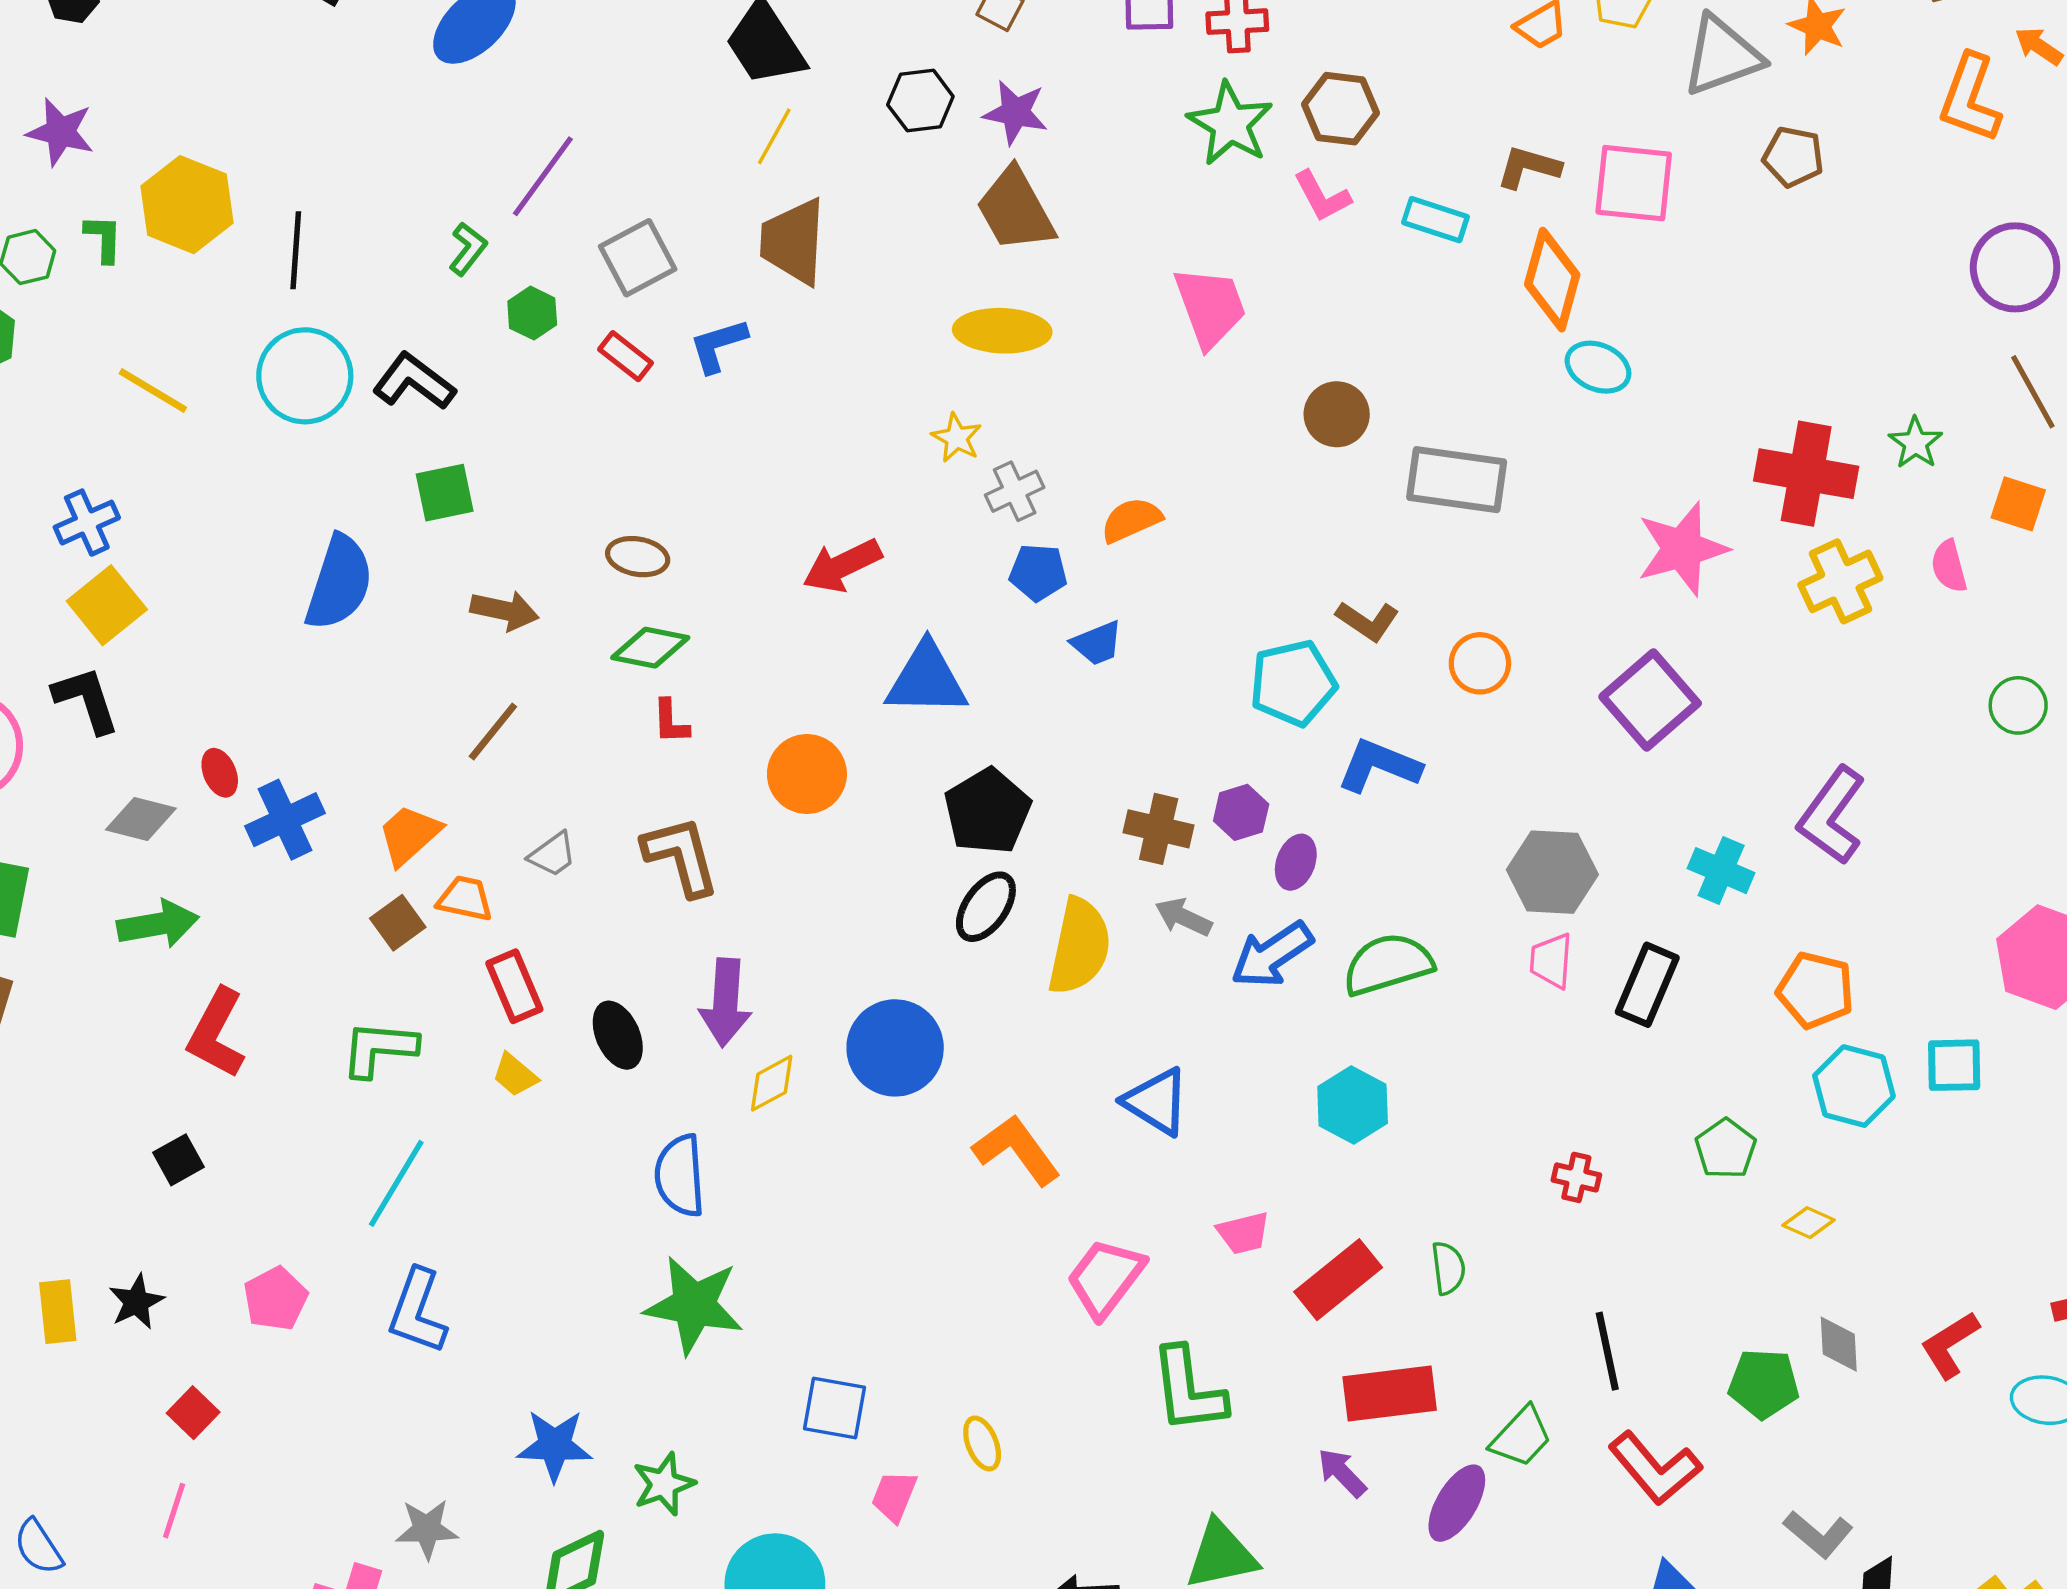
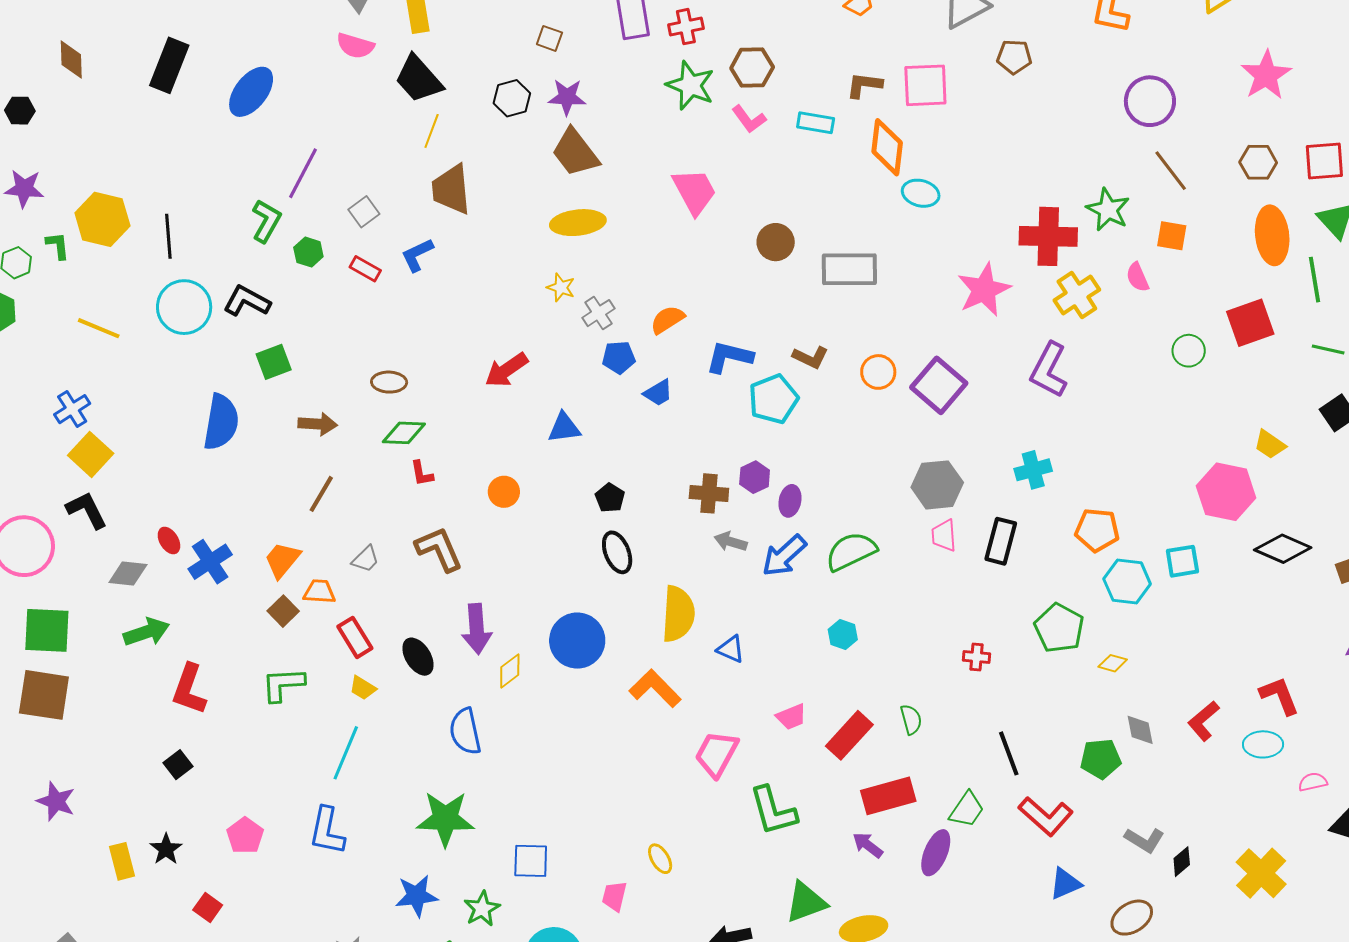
green L-shape: (468, 249) -> (266, 221), size x1.4
gray square: (638, 258) -> (364, 212), size x0.7
green star: (1915, 443) -> (1108, 210), size x1.4
blue triangle: (927, 679) -> (564, 428), size x0.7
purple square: (1650, 700) -> (939, 385), moved
blue L-shape: (1379, 766) -> (729, 357), moved
orange circle: (807, 774) -> (504, 492), size x0.7
black pentagon: (987, 811) -> (610, 498), size x0.6
purple L-shape: (1832, 816) -> (1049, 370), moved
cyan cross: (1721, 871) -> (1033, 470), turned -30
black ellipse: (986, 907) -> (617, 552), turned -48
yellow semicircle: (1079, 946) -> (678, 614), moved
blue triangle: (1156, 1102) -> (731, 649), size x0.7
cyan hexagon: (1353, 1105) -> (843, 634), size x0.7
green pentagon: (1726, 1149) -> (1059, 628), size x1.4
cyan line: (396, 1183) -> (346, 753), moved
green star: (694, 1305) -> (445, 819), moved
blue square: (835, 1408) -> (531, 861), moved

